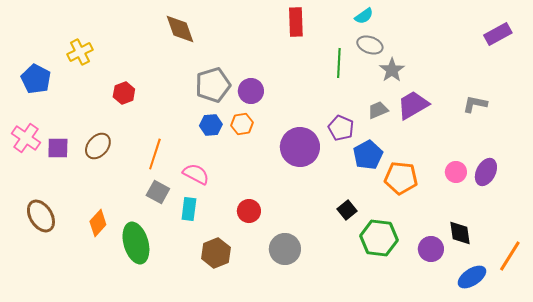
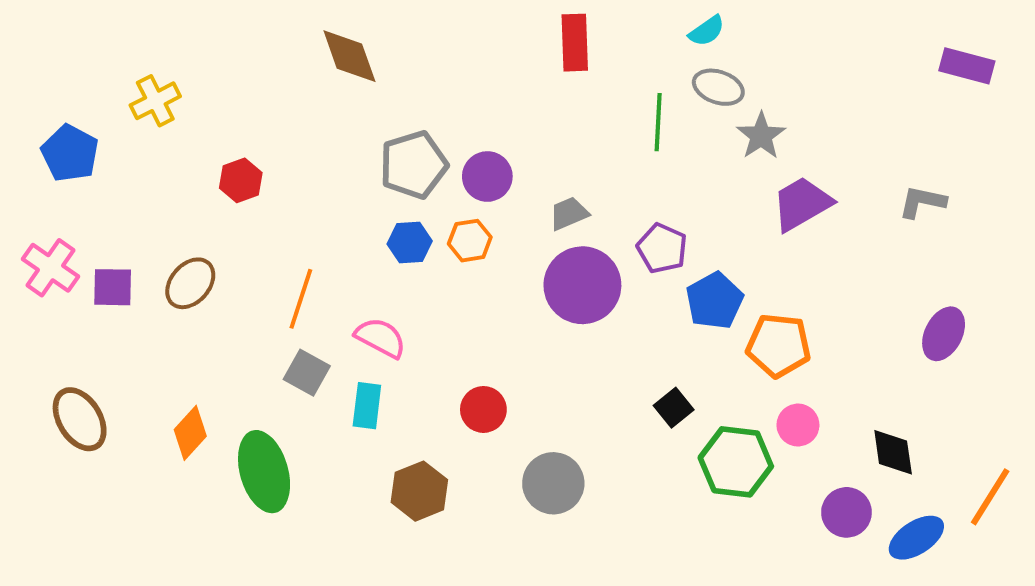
purple rectangle: (498, 34) -> (967, 66), turned 44
gray trapezoid: (378, 110) -> (569, 213), moved
pink circle: (456, 172) -> (798, 425), moved
purple circle: (431, 249) -> (846, 512), moved

